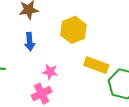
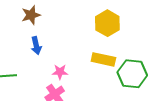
yellow hexagon: (73, 30) -> (107, 23), moved

